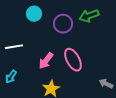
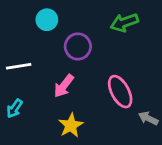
purple circle: (63, 24) -> (78, 46), moved
pink ellipse: (73, 60) -> (120, 92), moved

